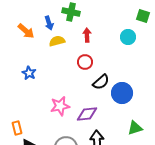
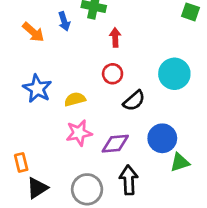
cyan circle: (128, 37) -> (174, 74), moved, size x1.5
yellow semicircle: (57, 41) -> (75, 99), moved
blue star: (29, 73) -> (37, 89), size x1.5
blue circle: (122, 93) -> (162, 138), moved

